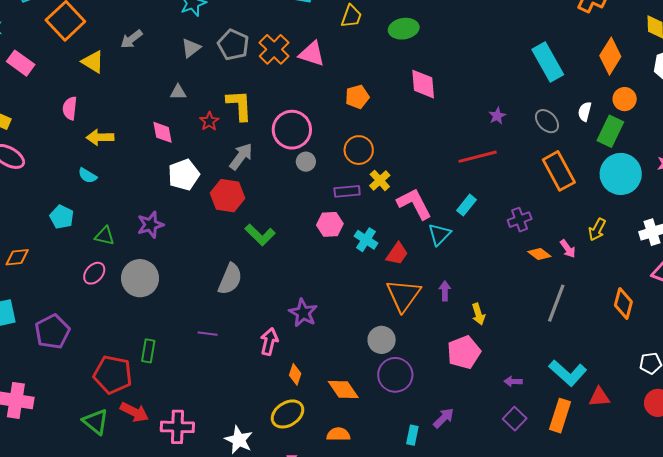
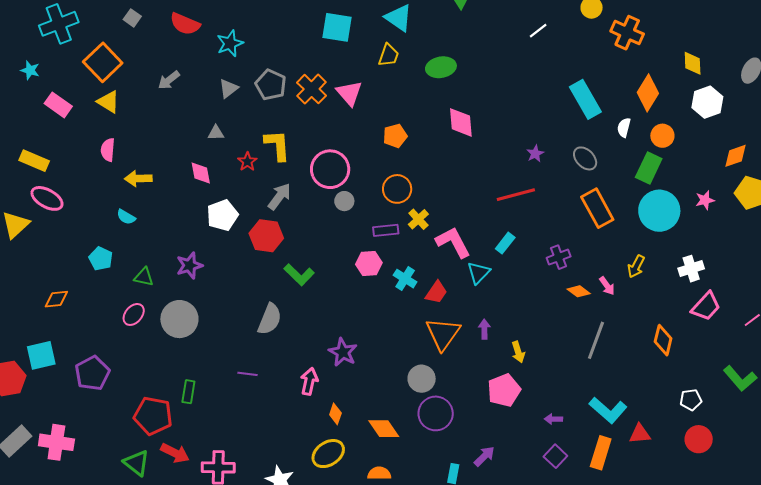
pink triangle: (312, 54) -> (349, 93), turned 32
yellow triangle: (93, 62) -> (108, 102), moved
white semicircle: (585, 112) -> (624, 128), moved

